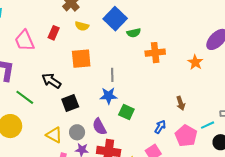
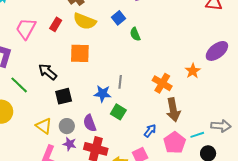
blue square: (115, 19) -> (119, 18), size x0.6
yellow semicircle: (82, 26) -> (85, 21), size x1.6
green semicircle: (134, 33) -> (135, 34), turned 72
pink trapezoid: (25, 41) -> (26, 29), turned 45
orange cross: (155, 53) -> (162, 83), moved, turned 30
gray line: (112, 75) -> (120, 82), moved
brown arrow: (181, 103) -> (173, 110), size x1.6

